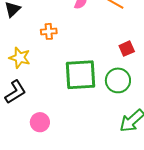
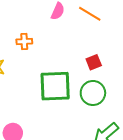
red square: (127, 49) -> (94, 62), moved

